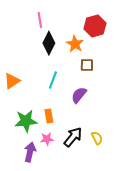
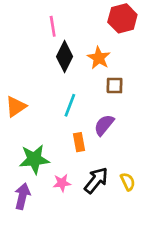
red hexagon: (95, 26) -> (122, 18), moved
orange rectangle: (49, 116) -> (79, 142), moved
purple arrow: (30, 152) -> (22, 196), moved

